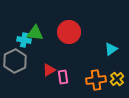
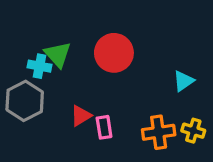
green triangle: (35, 33) -> (58, 55), turned 42
yellow cross: (117, 79) -> (193, 131), turned -32

